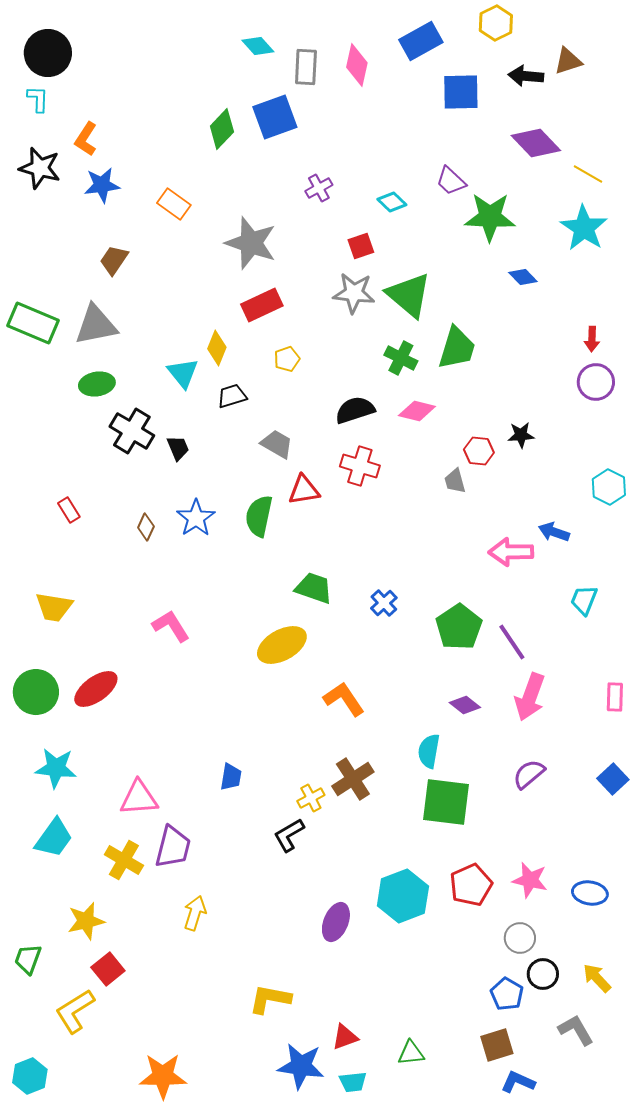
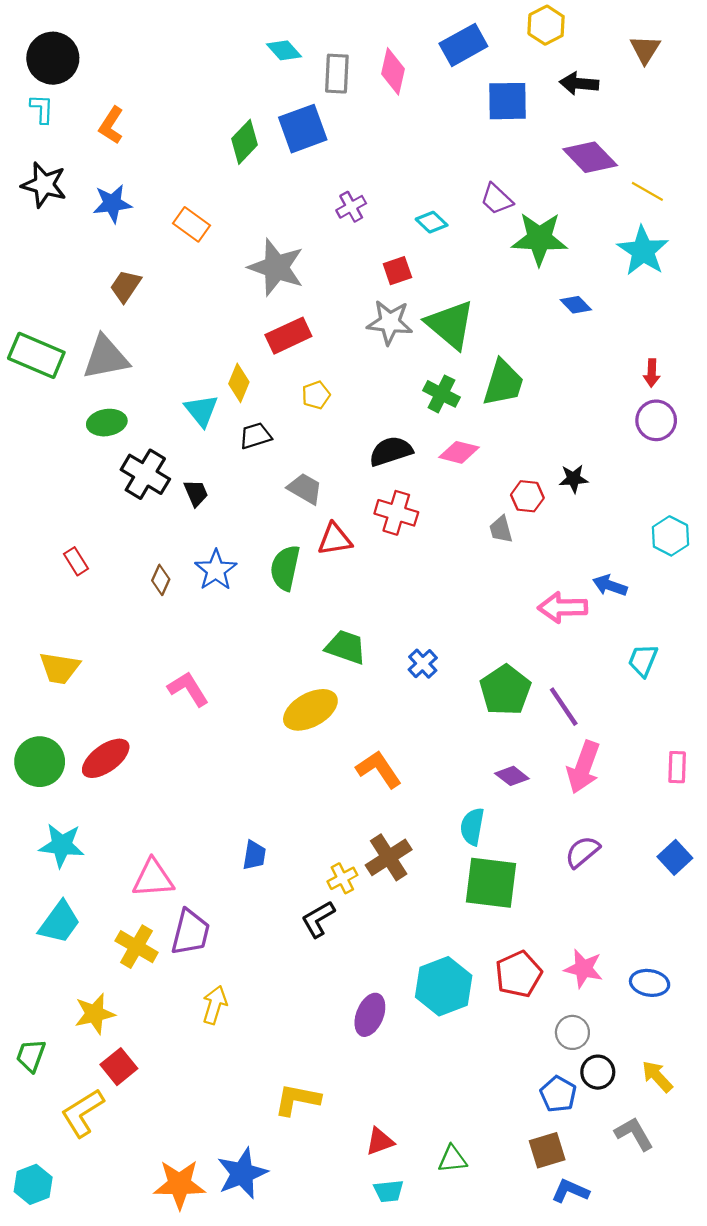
brown triangle: (568, 61) -> (645, 49), moved, turned -40
orange L-shape: (86, 139) -> (111, 125), moved
blue star: (301, 1066) -> (242, 1173), moved, turned -30

